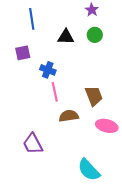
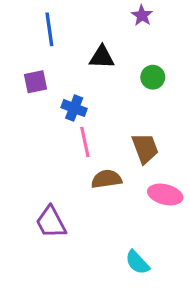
green circle: (95, 35) -> (153, 77), moved
cyan semicircle: (89, 170) -> (137, 262), size x0.7

